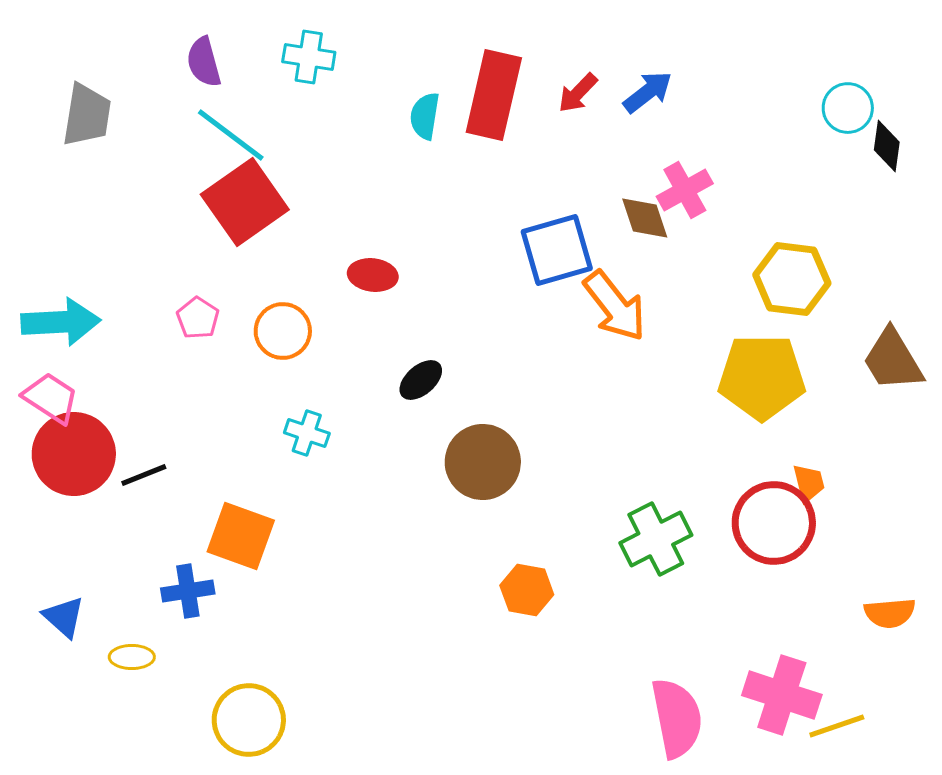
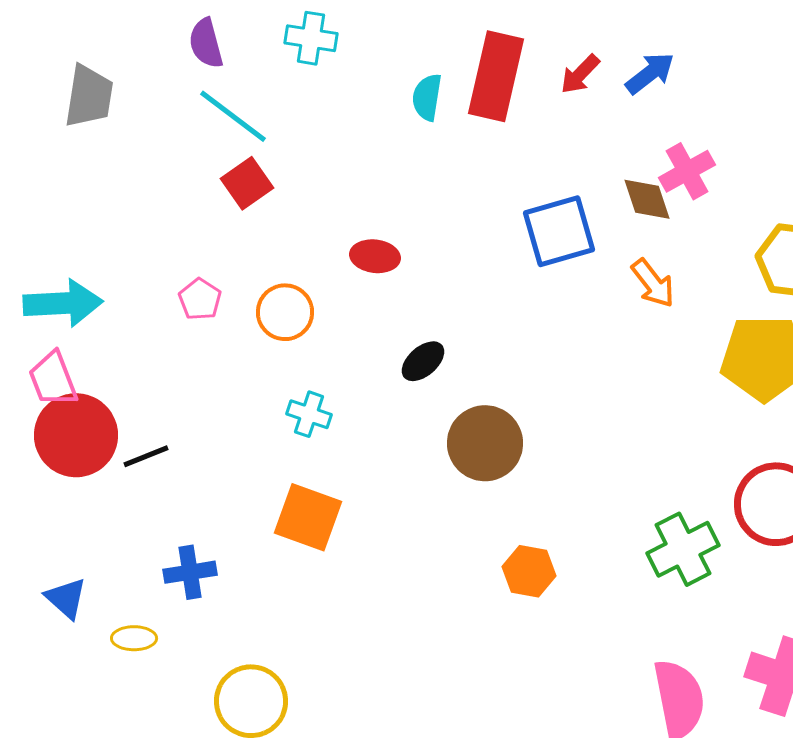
red square: (245, 202) -> (247, 183), size x0.6
orange arrow: (615, 306) -> (653, 283), moved, size x0.7
pink trapezoid: (51, 398) -> (53, 379), turned -144
orange square: (241, 536) -> (308, 517), moved
green cross: (656, 539) -> (683, 549), moved

